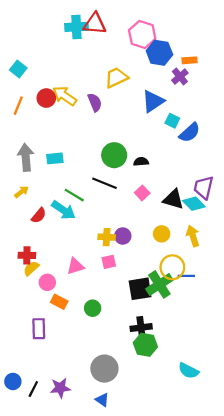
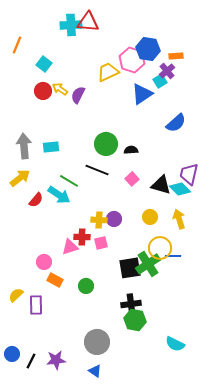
pink hexagon: (142, 34) -> (132, 60), moved
cyan square: (18, 69) -> (44, 64), moved
yellow arrow: (65, 96) -> (60, 89), size x0.7
purple semicircle: (95, 102) -> (78, 95), moved, turned -132
orange line: (18, 106) -> (17, 45), moved
cyan square: (172, 121) -> (160, 81), moved, turned 32
yellow arrow: (21, 192) -> (20, 178), size x1.5
red cross: (27, 255) -> (82, 237), moved
yellow semicircle: (31, 268) -> (16, 295), moved

